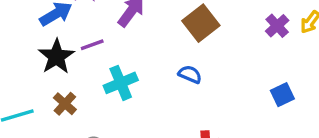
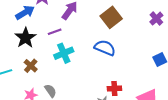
purple line: (92, 45) -> (55, 32), moved
blue semicircle: (190, 74) -> (105, 48), size x1.5

